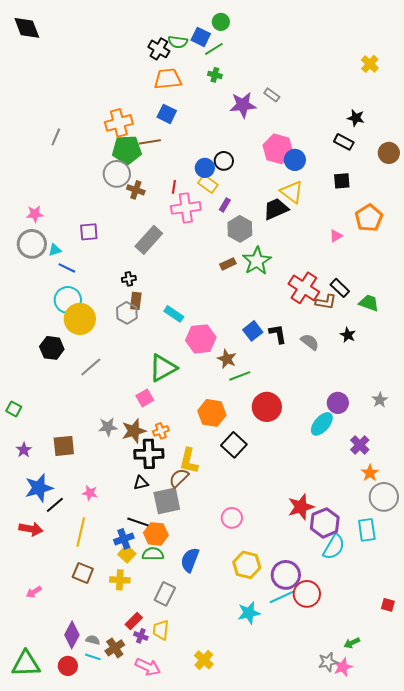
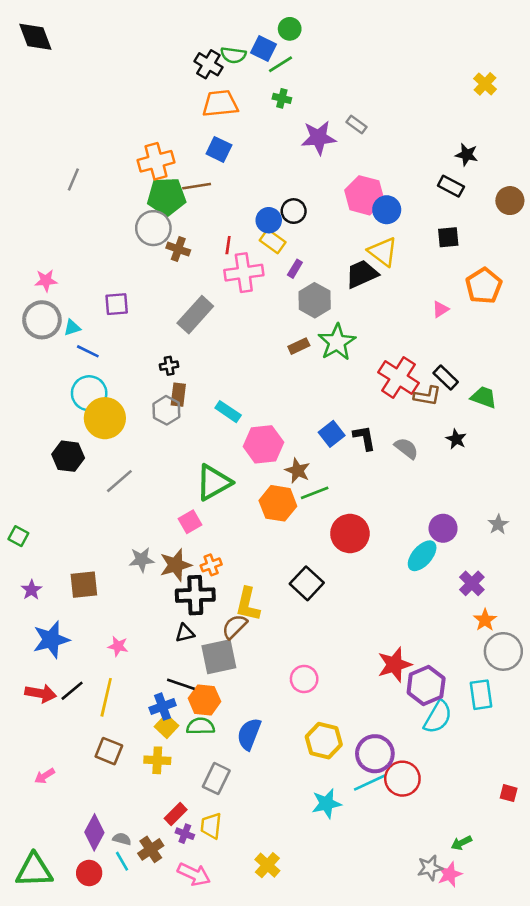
orange hexagon: (212, 413) -> (278, 503), moved
black line: (55, 505) -> (72, 691), moved
cyan line: (93, 657) -> (122, 861), turned 42

